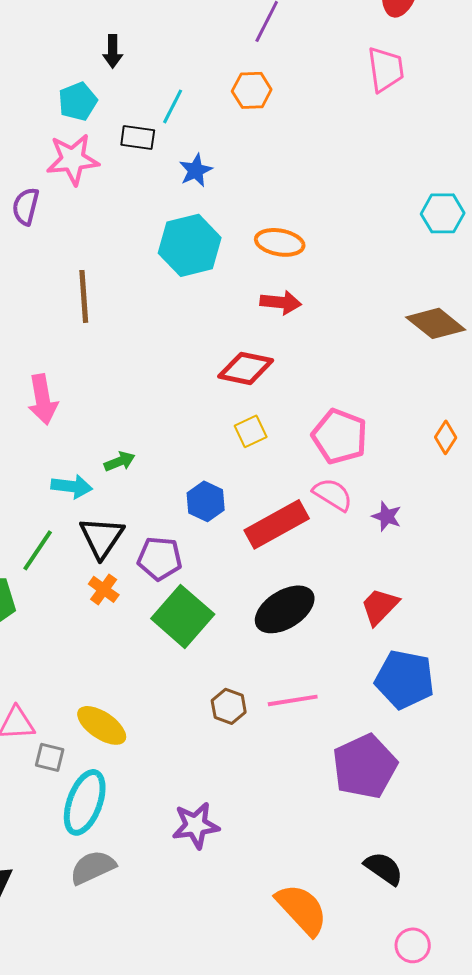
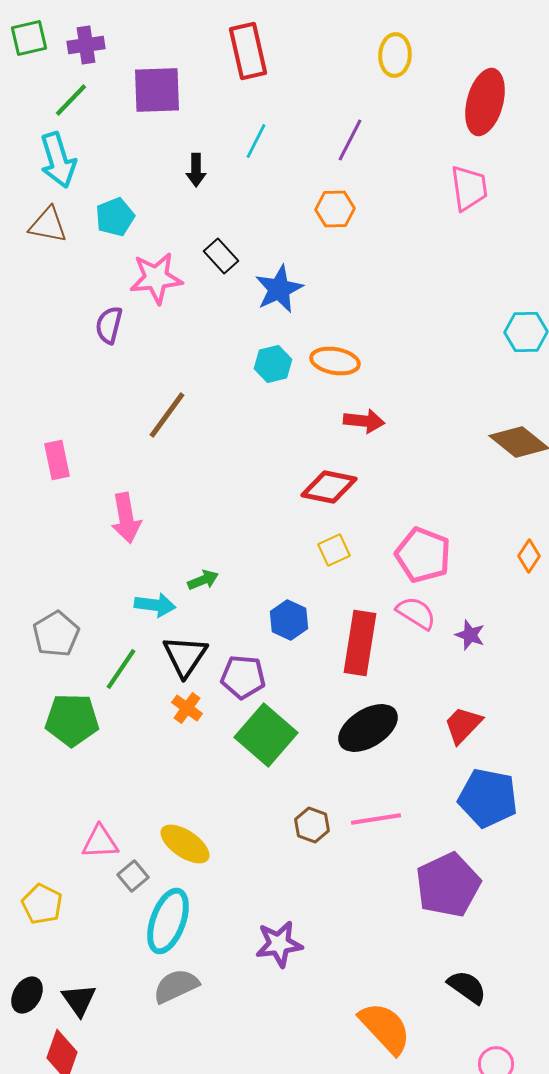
cyan pentagon: (78, 101) -> (115, 217), moved
cyan line: (173, 106) -> (256, 141), moved
black rectangle: (138, 137) -> (221, 256), turned 40
blue star: (196, 170) -> (279, 289), size x1.4
orange ellipse: (280, 242) -> (335, 361), moved
cyan hexagon: (190, 245) -> (273, 364), size x0.6
brown line: (84, 296) -> (167, 415), turned 40
red rectangle: (277, 524) -> (360, 643), turned -52
gray square: (50, 757) -> (133, 876), turned 36

